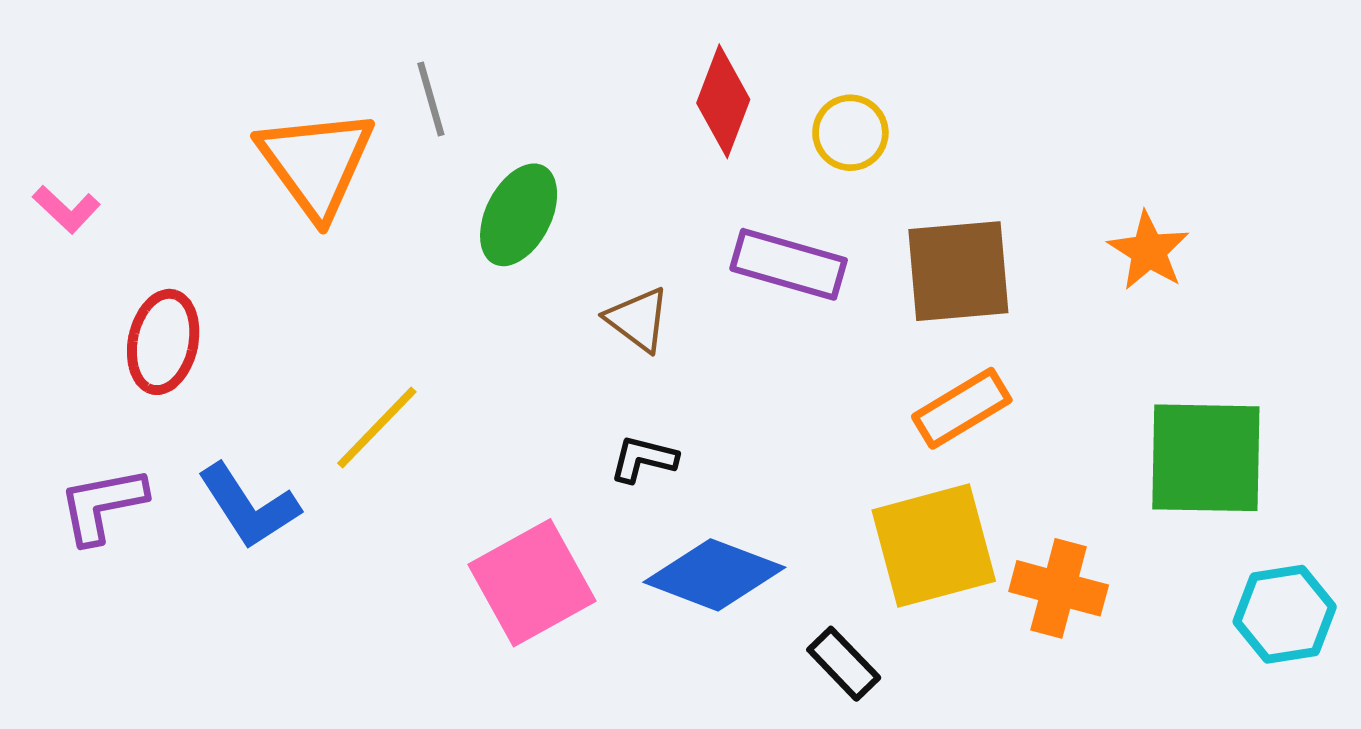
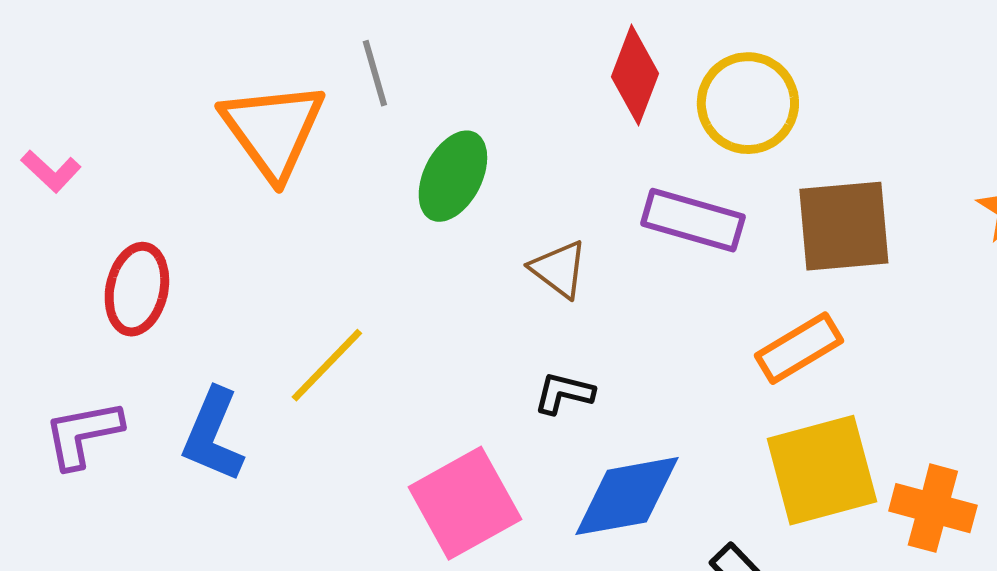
yellow circle: (850, 133) -> (748, 103), size x1.5
orange rectangle: (962, 408) -> (799, 348), moved
blue L-shape: (249, 506) -> (213, 435), turned 56
blue diamond: (714, 575) -> (627, 496), turned -31

